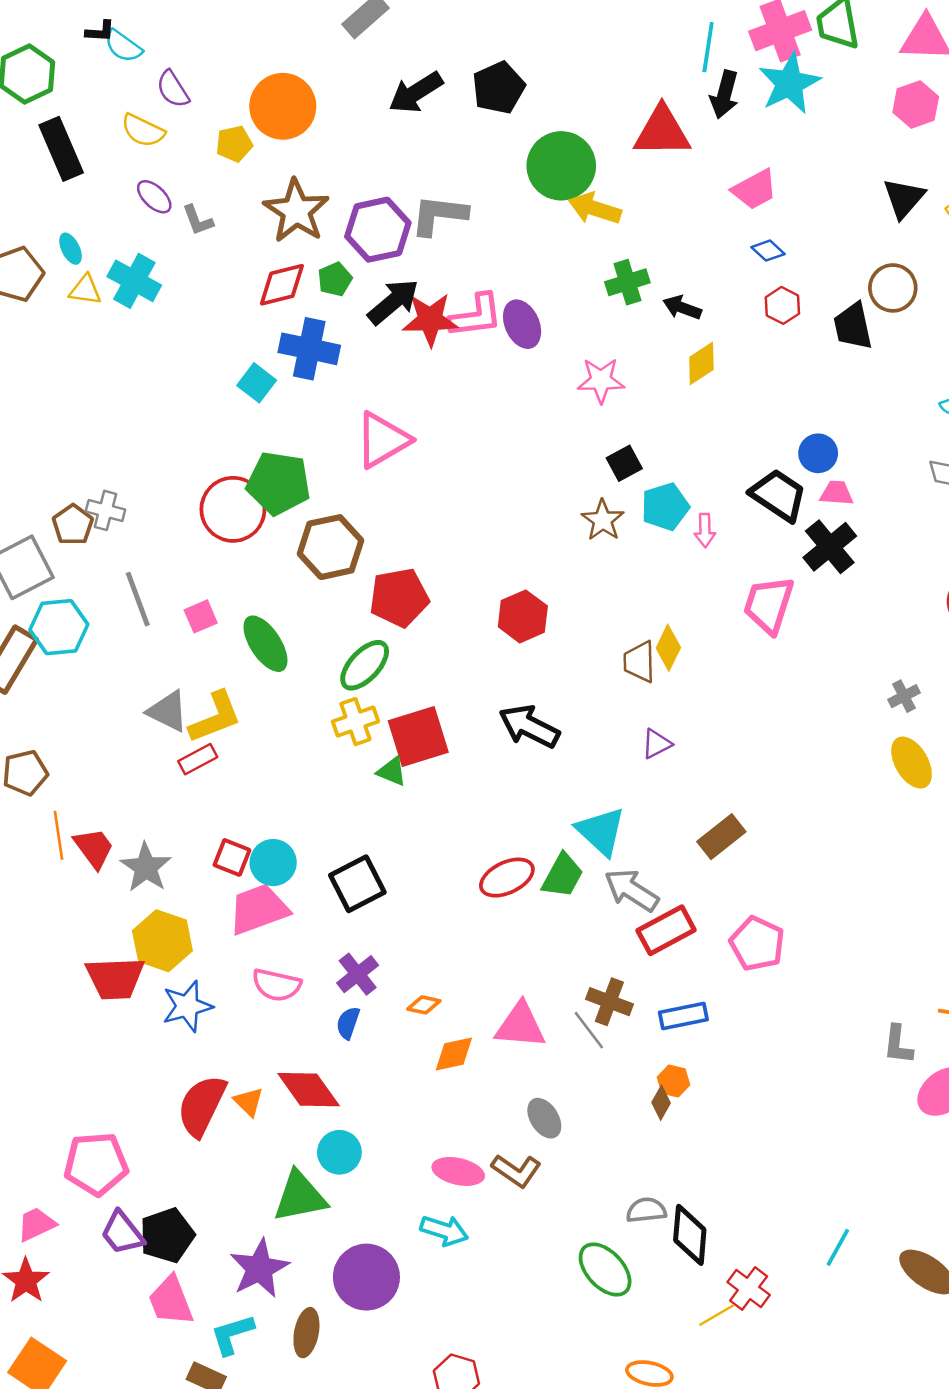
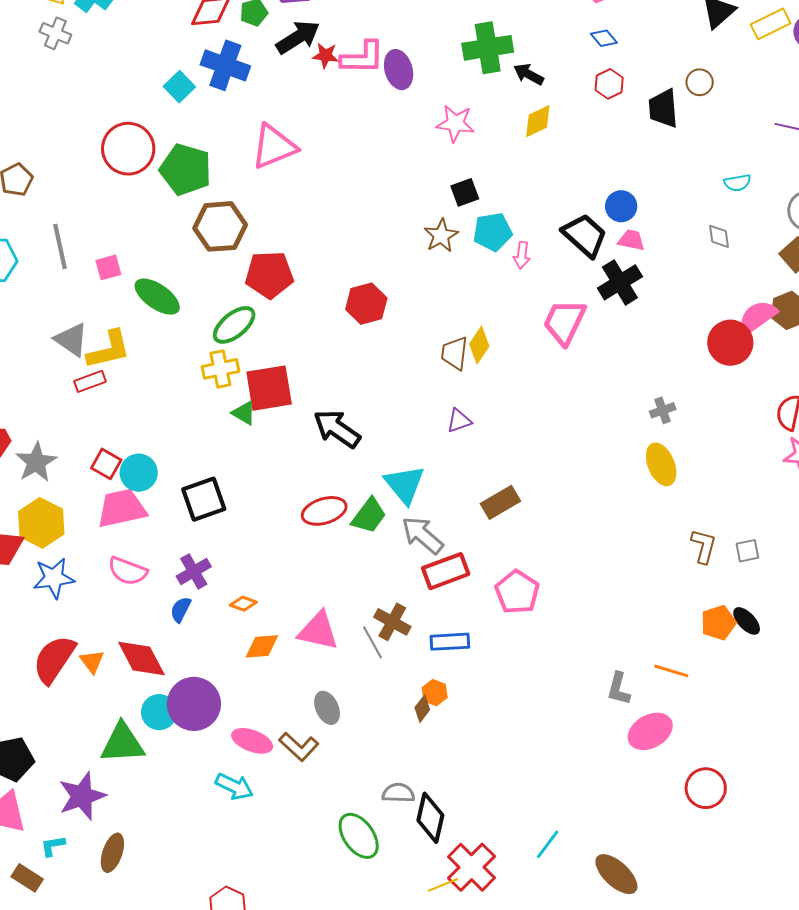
green cross: (627, 282) -> (488, 48), size x1.4
brown circle: (893, 288) -> (700, 82), size x0.7
red star: (430, 320) -> (325, 56), size x0.6
red circle: (233, 509) -> (128, 149), moved
gray cross: (105, 510) -> (55, 33), moved
green ellipse: (265, 644) -> (157, 297), turned -30
black arrow: (529, 726) -> (337, 429), moved
purple circle: (366, 1277) -> (194, 704), moved
red cross: (749, 1288) -> (471, 867), size x1.4
cyan L-shape: (232, 1334) -> (53, 846), size x0.7

